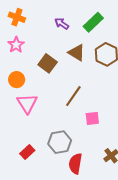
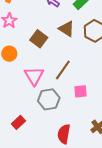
pink triangle: (27, 103) -> (34, 76), moved
gray hexagon: (60, 142) -> (49, 99), moved

